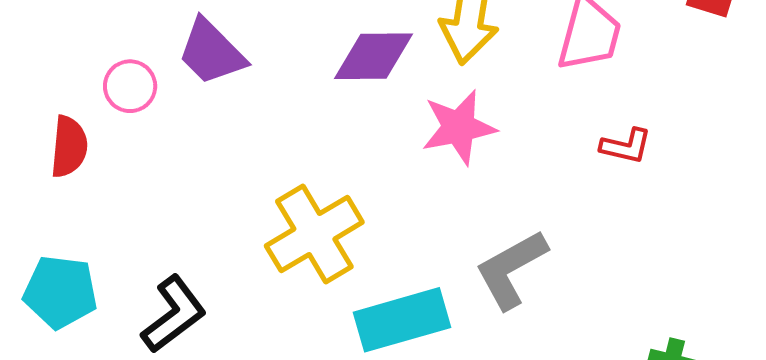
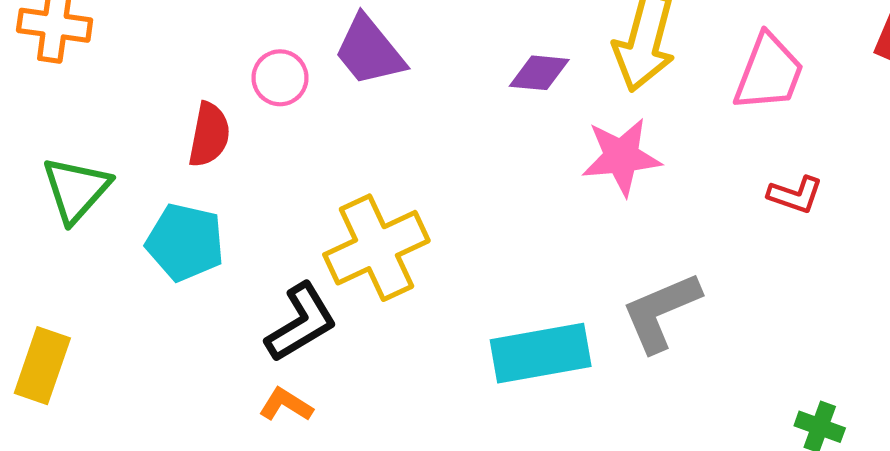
purple diamond: (373, 56) -> (539, 73), size x0.7
yellow cross: (314, 234) -> (376, 248), moved
cyan pentagon: (60, 292) -> (185, 242), moved

